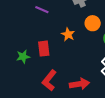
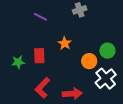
orange circle: (93, 23) -> (89, 61), moved

